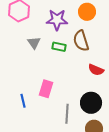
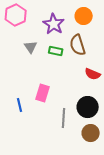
purple star: (57, 20) -> (54, 24), turned 30

